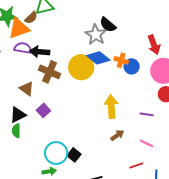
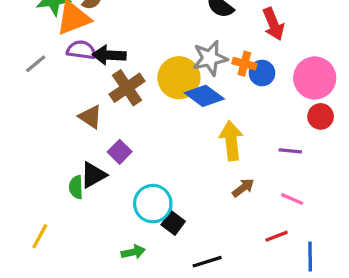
gray star: (96, 35) -> (210, 58), moved, turned 30
red arrow: (154, 45) -> (273, 24), moved
blue diamond: (98, 58) -> (204, 96), moved
brown cross: (50, 72) -> (127, 88), turned 35
black triangle: (18, 115) -> (93, 175), moved
cyan circle: (56, 153) -> (153, 204), moved

